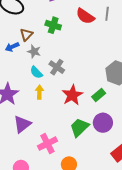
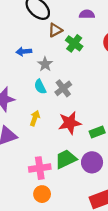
brown triangle: (26, 34) -> (55, 30), moved
yellow arrow: (39, 92) -> (35, 118), moved
pink cross: (47, 144) -> (40, 168), moved

